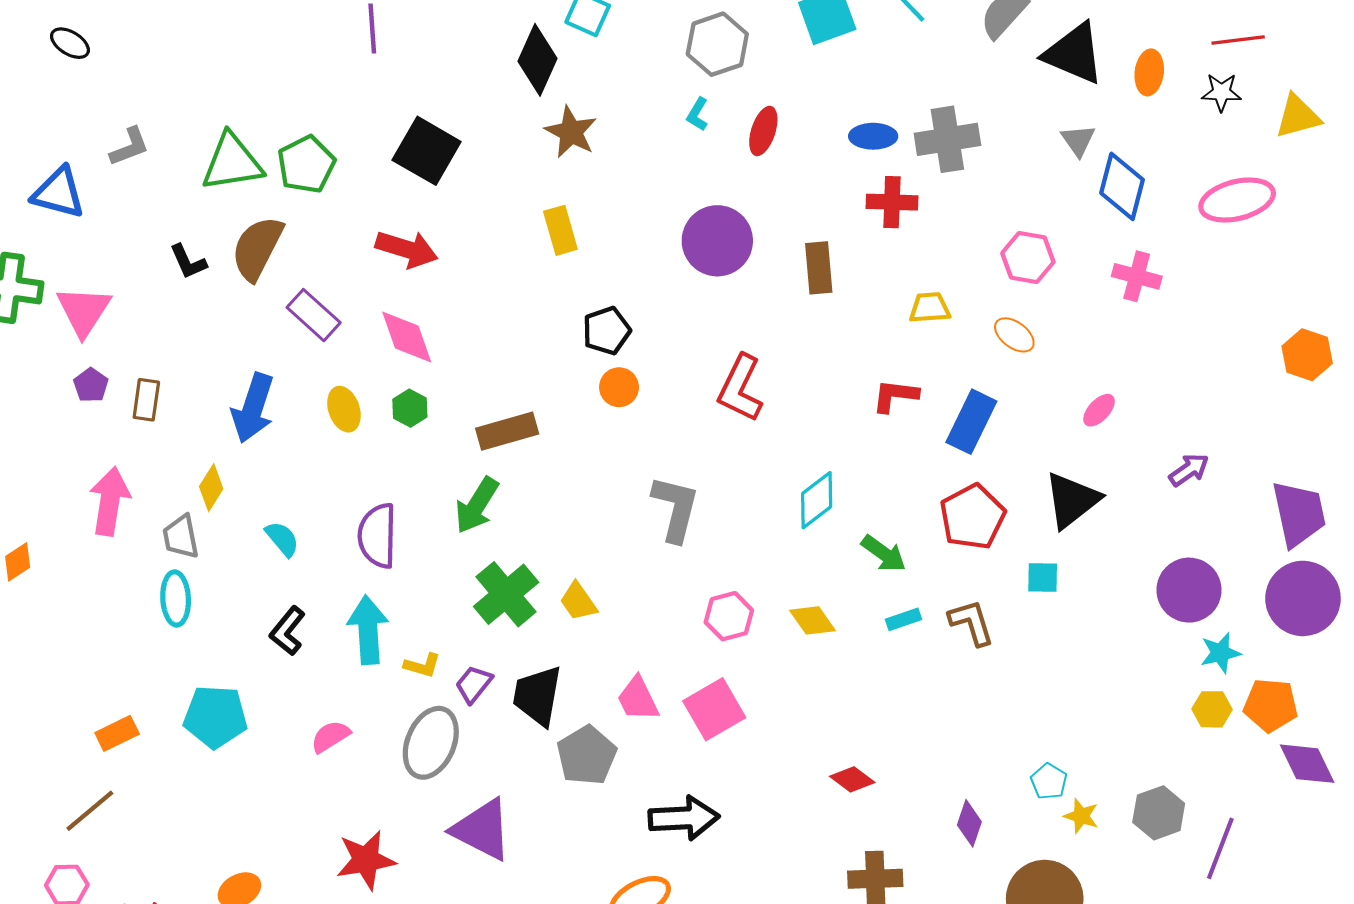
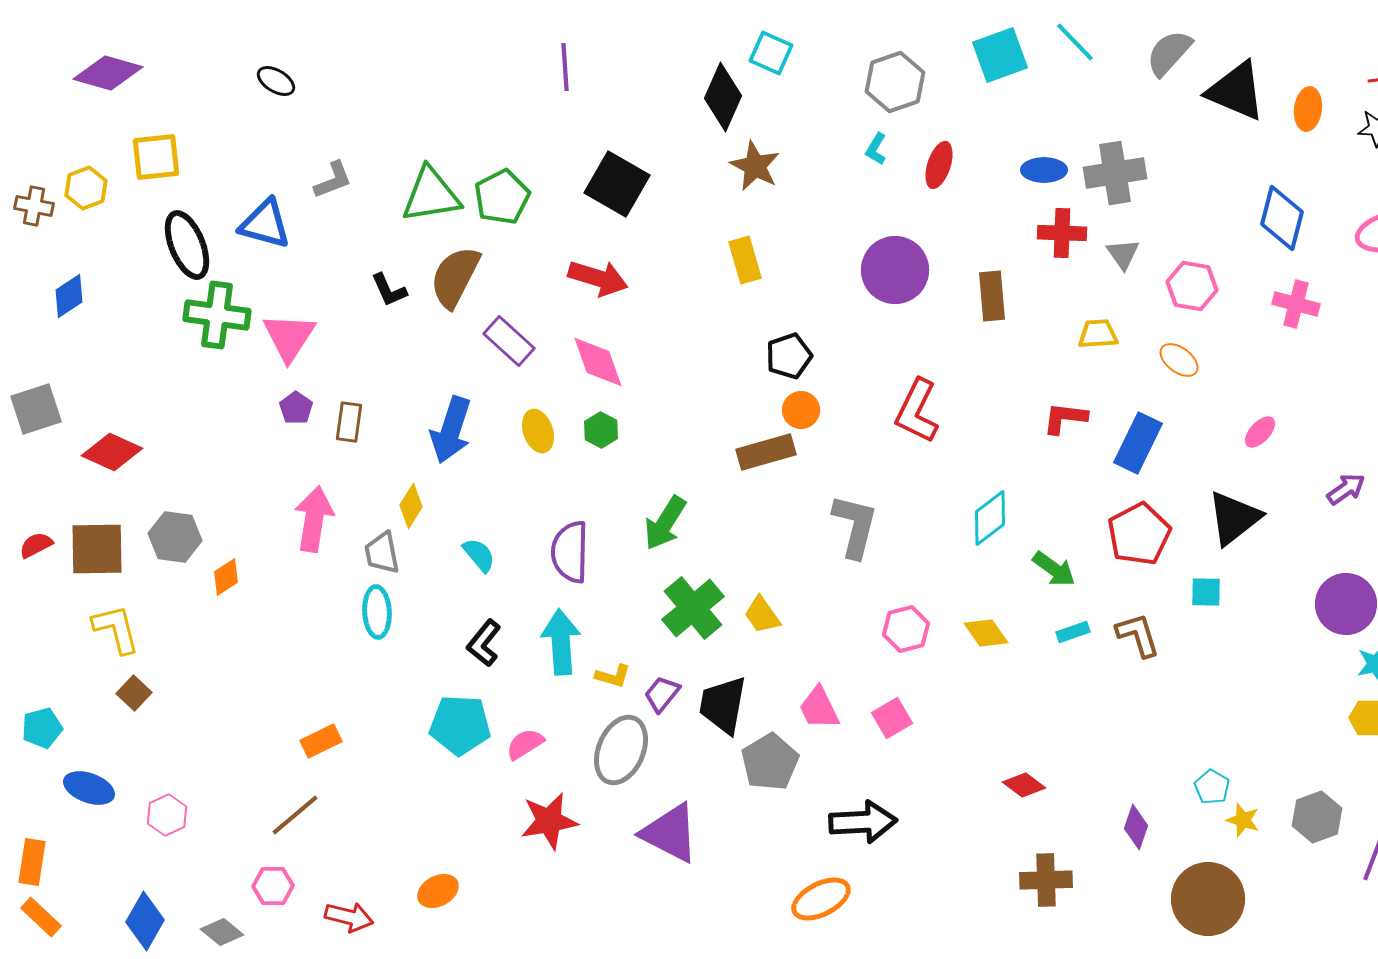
gray triangle: (1078, 140) -> (1123, 254), moved
brown rectangle: (507, 431) -> (766, 452), moved
pink square: (714, 709) -> (892, 718), size x0.7
cyan pentagon: (215, 717) -> (460, 725), moved
red star: (366, 860) -> (549, 821), moved

